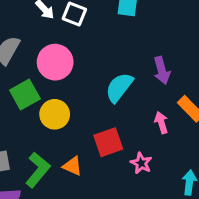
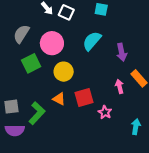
cyan semicircle: (119, 87) -> (92, 41), moved
yellow circle: (55, 114) -> (64, 72), moved
orange triangle: (73, 166) -> (59, 99), moved

